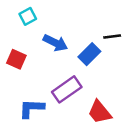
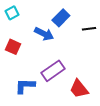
cyan square: (28, 16) -> (12, 13), moved
blue rectangle: (89, 54) -> (61, 18), moved

